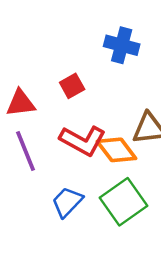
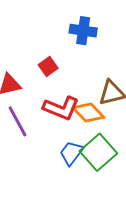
blue trapezoid: (67, 202) -> (71, 153), moved

